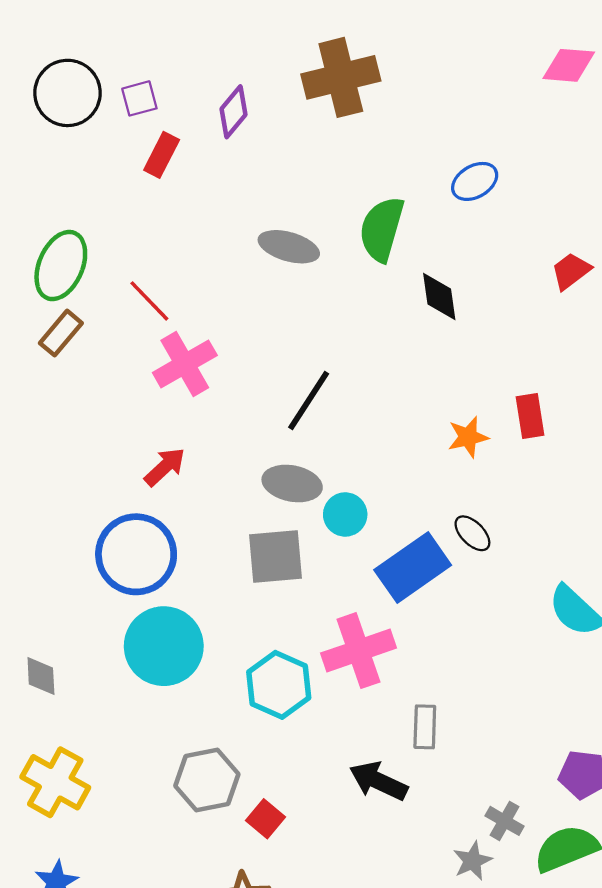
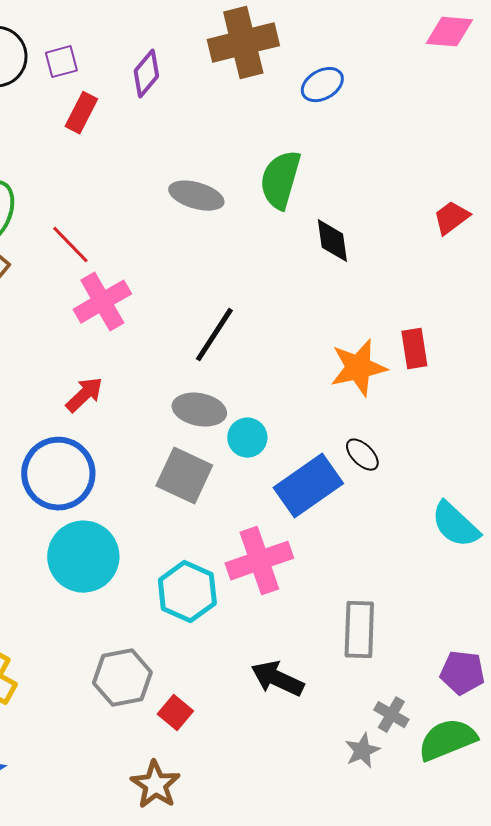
blue ellipse: (475, 181) -> (322, 85), moved
orange star: (468, 437) -> (358, 368), size x1.5
gray square: (275, 557) -> (184, 476), turned 30
gray rectangle: (425, 727) -> (359, 630), moved, size x1.4

